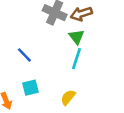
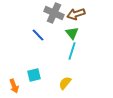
blue line: (24, 55) -> (38, 35), moved

